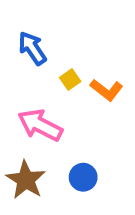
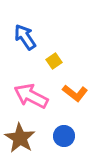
orange L-shape: (107, 90) -> (75, 93), moved

